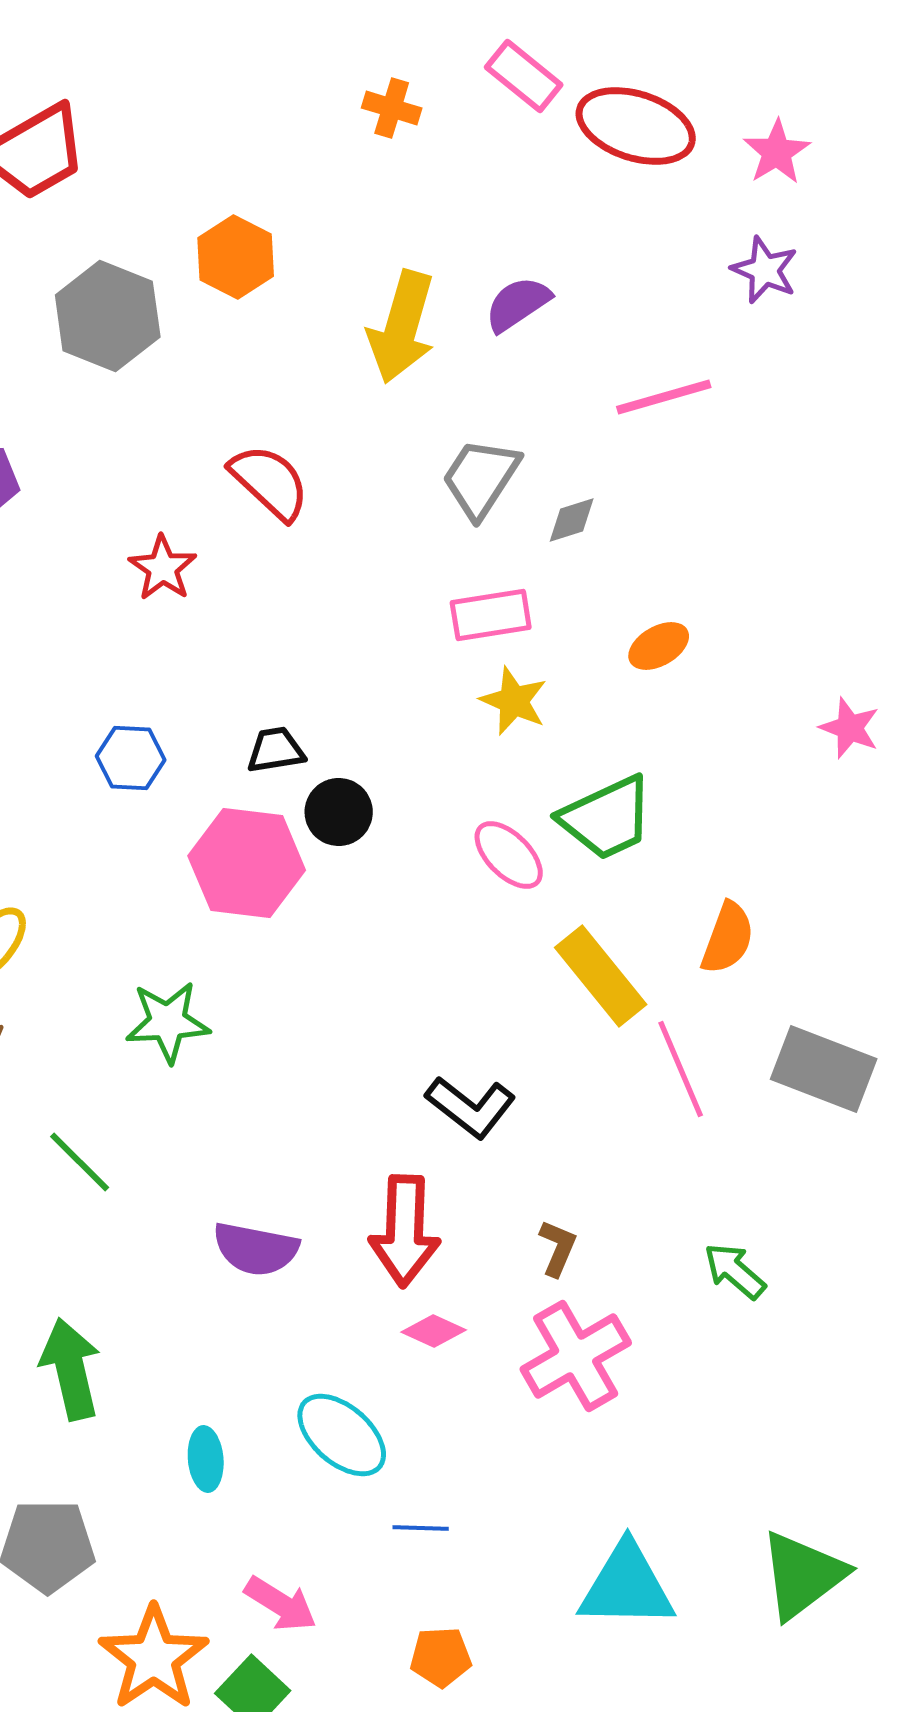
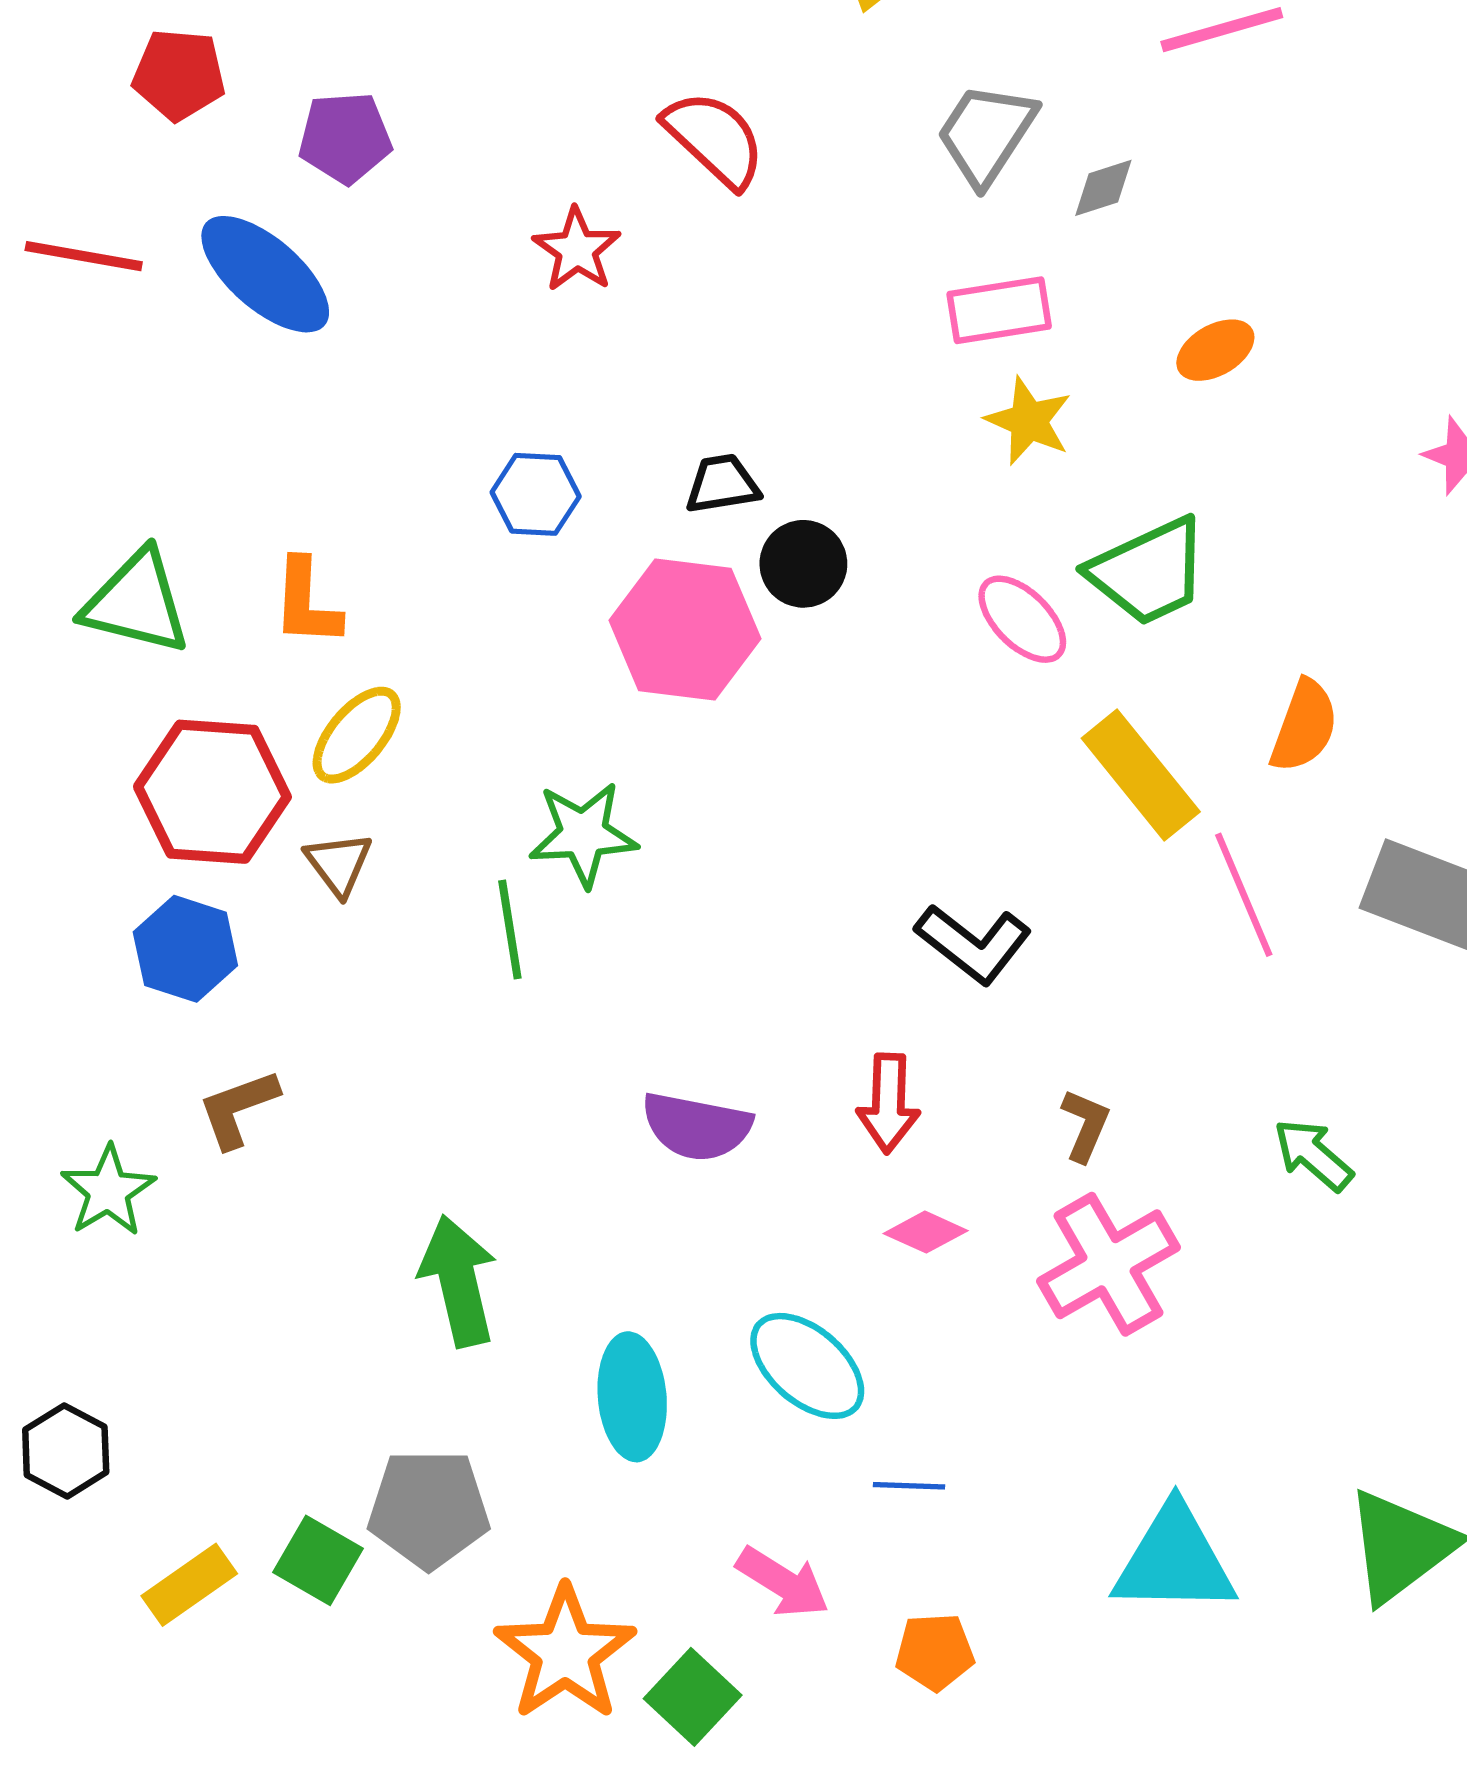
green line: (80, 1162) -> (510, 929), moved, turned 36
red arrow: (405, 1231) -> (888, 1103), size x0.7
cyan ellipse: (206, 1459) -> (632, 1397), size x1.5
pink arrow: (281, 1604) -> (783, 1582), moved

